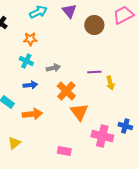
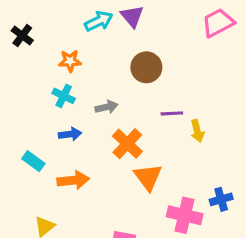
cyan arrow: (38, 12) -> (99, 21), moved
brown circle: (94, 25) -> (146, 67), moved
blue cross: (125, 126) -> (221, 199), turned -32

